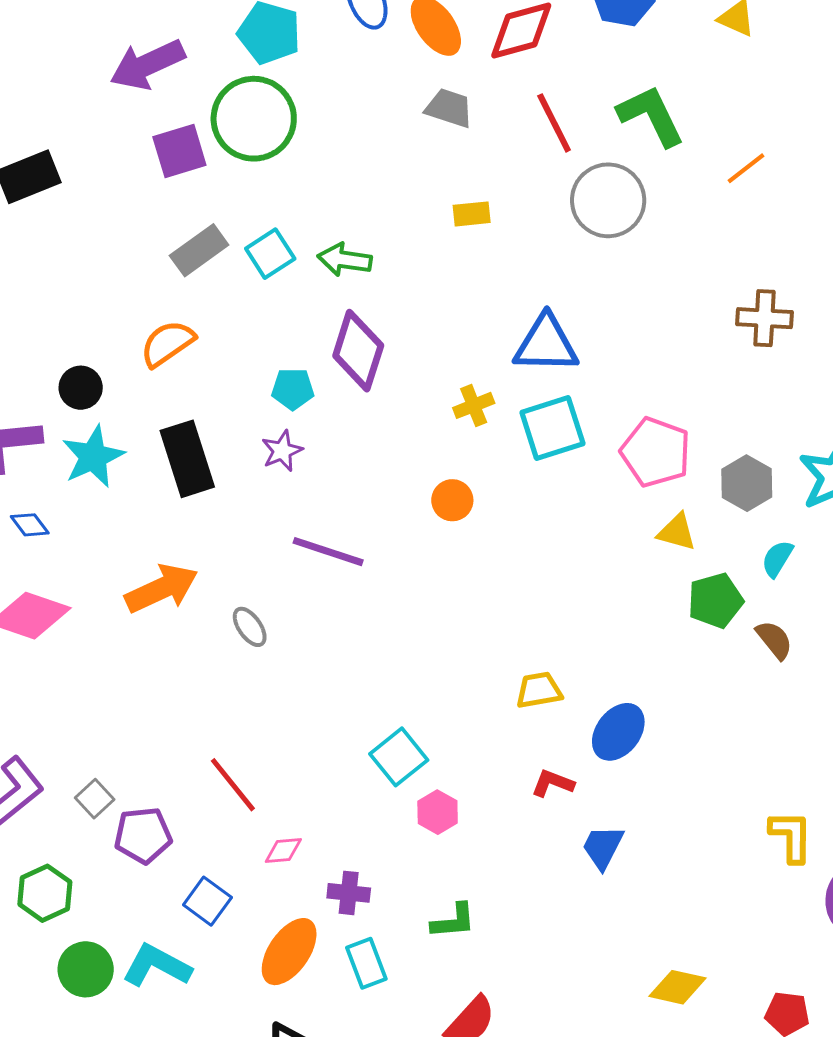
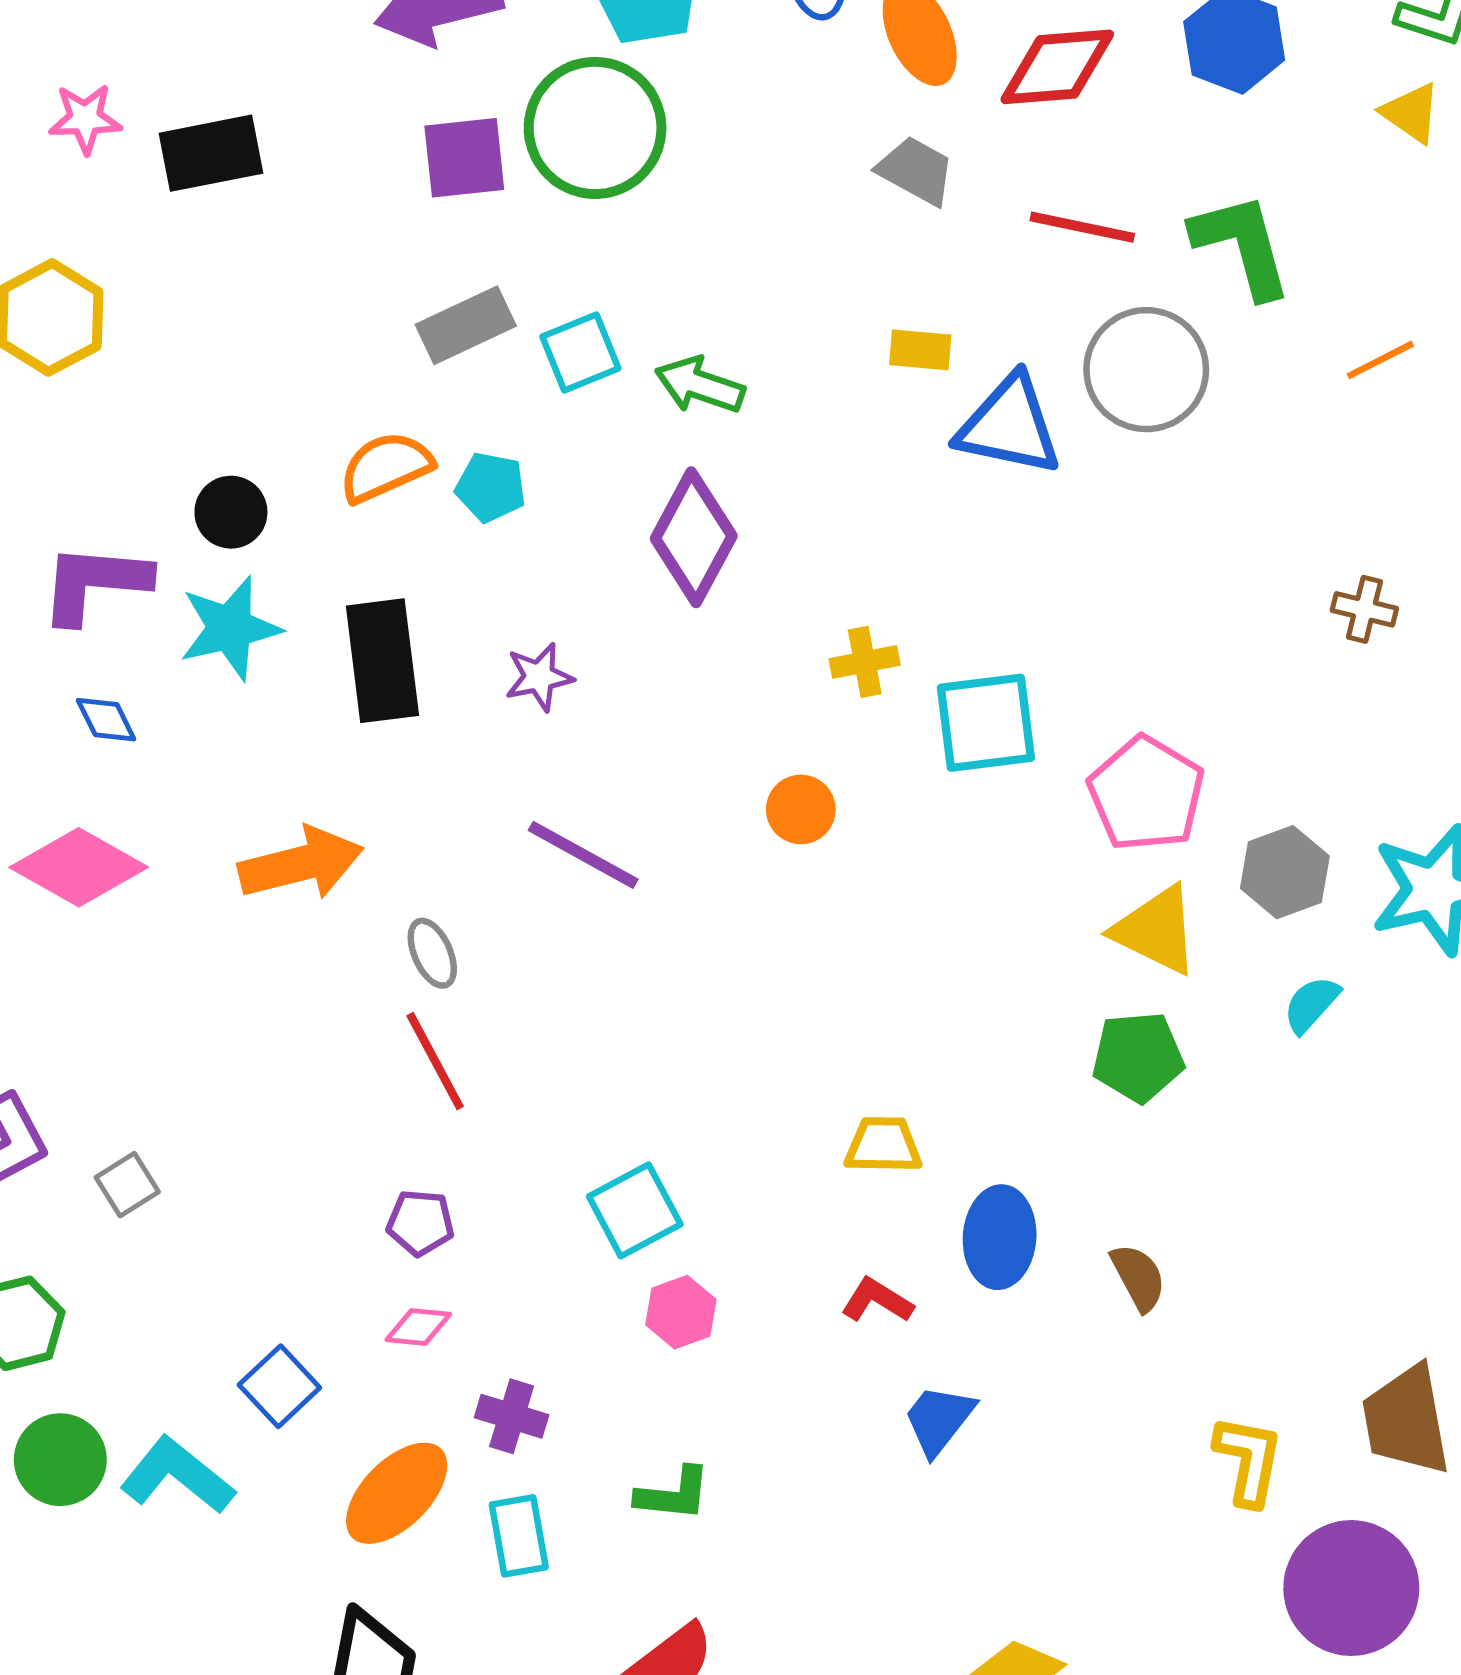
red line: (554, 123) -> (1082, 227), turned -62
brown cross: (765, 318) -> (1364, 609), size x0.7
blue triangle: (546, 344) -> (1009, 426), moved
cyan pentagon: (293, 389) -> (491, 487), moved
yellow triangle: (677, 532) -> (1156, 930), size x1.4
green pentagon: (715, 600) -> (1138, 1057), moved
brown semicircle: (774, 640) -> (1138, 1277), moved
blue ellipse: (618, 732) -> (1000, 1237), turned -44
red line: (233, 785) -> (435, 1061), moved
purple pentagon: (143, 835) -> (420, 1223), moved, size x0.7

